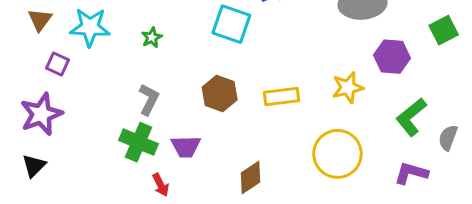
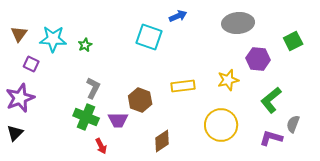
green star: (152, 37) -> (85, 45), moved
brown hexagon: (220, 93) -> (140, 100), moved
gray semicircle: (448, 138) -> (293, 124), moved

